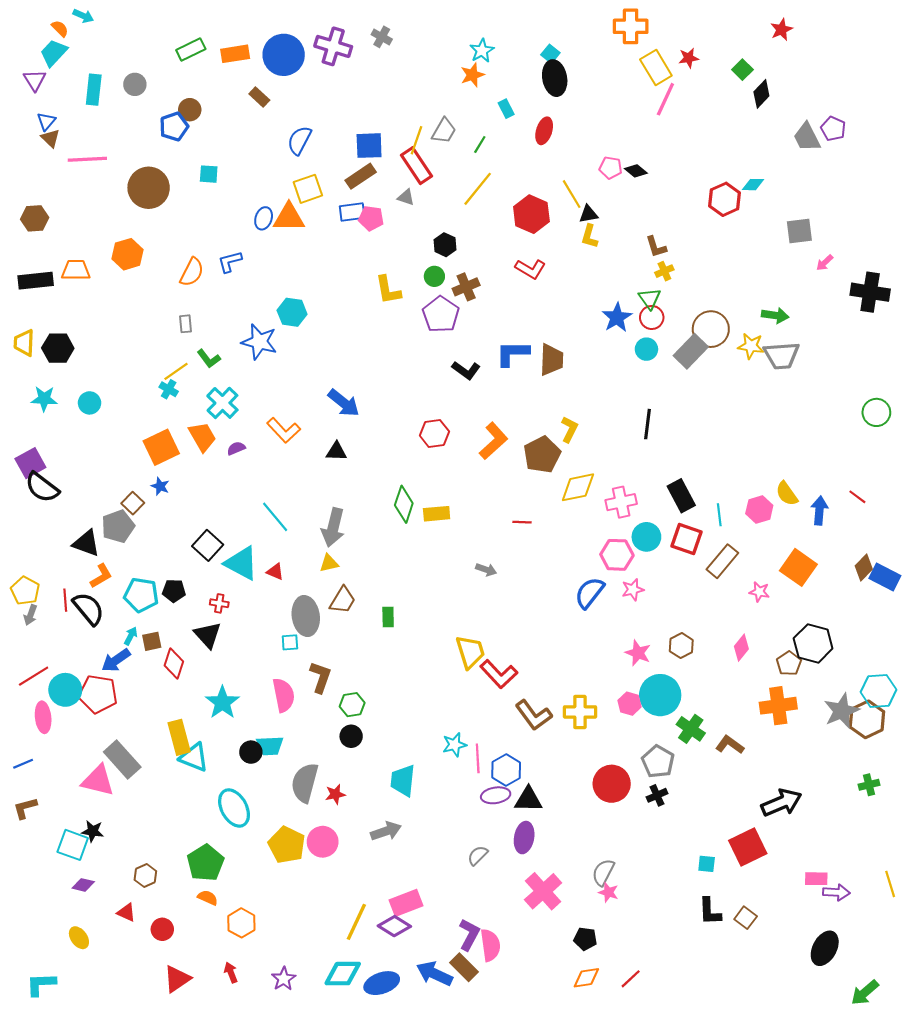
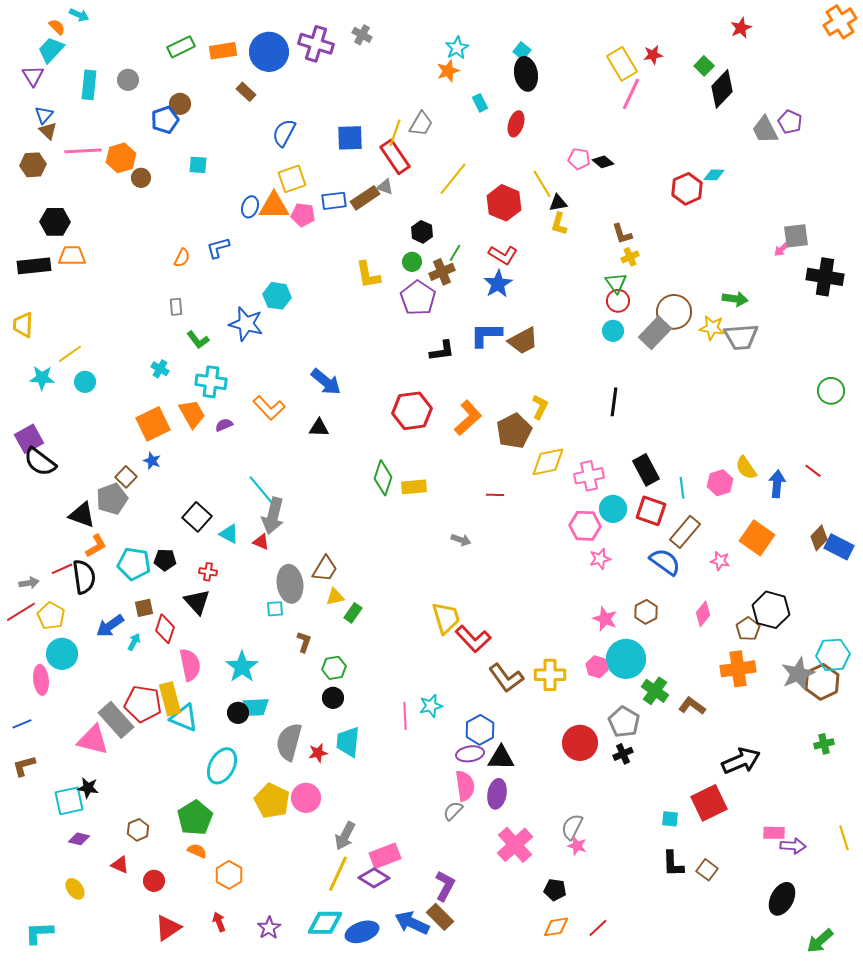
orange cross: (631, 26) -> (840, 22), moved, turned -32
black diamond: (761, 94) -> (722, 89), size x1.4
green line: (480, 145) -> (455, 253), moved
brown rectangle: (361, 176) -> (365, 198), moved
brown circle: (149, 188) -> (141, 178), size x0.5
brown hexagon: (35, 218) -> (33, 165), moved
pink pentagon: (371, 218) -> (303, 215), moved
gray square: (799, 231) -> (796, 236), moved
orange hexagon: (127, 254) -> (121, 158), moved
orange semicircle: (192, 272) -> (182, 258), size x0.7
blue star: (617, 317) -> (498, 284), moved
black hexagon: (58, 348) -> (55, 222), moved
brown trapezoid: (552, 360) -> (523, 341), turned 60
black L-shape: (466, 370) -> (442, 351), turned -44
yellow line: (176, 371) -> (70, 354), moved
cyan cross: (222, 403) -> (211, 382), turned -36
red hexagon: (434, 434) -> (412, 411), size x1.4
gray arrow: (333, 527) -> (273, 516), moved
cyan triangle: (241, 563) -> (229, 534), size x0.6
yellow triangle: (329, 563) -> (335, 597), moved
yellow pentagon: (25, 591) -> (51, 616), moved
blue semicircle: (589, 593) -> (665, 562), moved, turned 88
red line: (65, 600) -> (62, 569), turned 70
black semicircle: (88, 609) -> (84, 577), turned 32
gray arrow: (30, 615) -> (29, 583), turned -120
green rectangle: (388, 617) -> (353, 613), moved, turned 36
cyan arrow: (131, 636) -> (134, 642), moved
red line: (34, 676) -> (21, 612), moved
brown L-shape: (321, 677) -> (304, 642), size x0.7
red pentagon: (98, 694) -> (143, 704), moved
pink semicircle: (284, 695) -> (190, 665), moved
cyan star: (222, 702) -> (242, 667), moved
pink line: (478, 758) -> (405, 716), moved
cyan trapezoid: (403, 781) -> (348, 742), moved
cyan ellipse: (234, 808) -> (222, 766), turned 57
gray arrow: (386, 831) -> (345, 836), moved, turned 136
cyan square: (73, 845) -> (69, 801), turned -32
pink semicircle: (490, 945) -> (465, 786), moved

